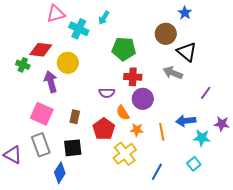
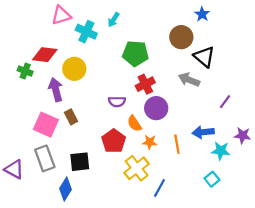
red cross: (133, 77) -> (145, 84), turned -30
brown rectangle: (75, 117) -> (71, 117), moved, turned -40
blue line: (157, 172) -> (159, 188), moved

